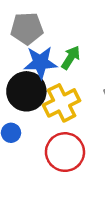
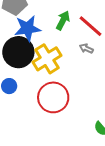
green arrow: (71, 58) -> (63, 20), moved

